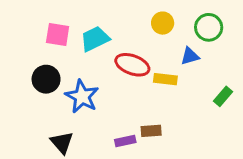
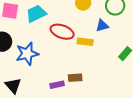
blue star: (82, 96) -> (27, 54), turned 30

